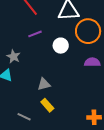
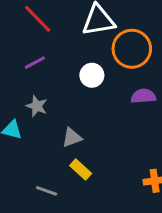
purple line: (35, 34) -> (35, 63), moved
gray star: (13, 56) -> (37, 106), moved

